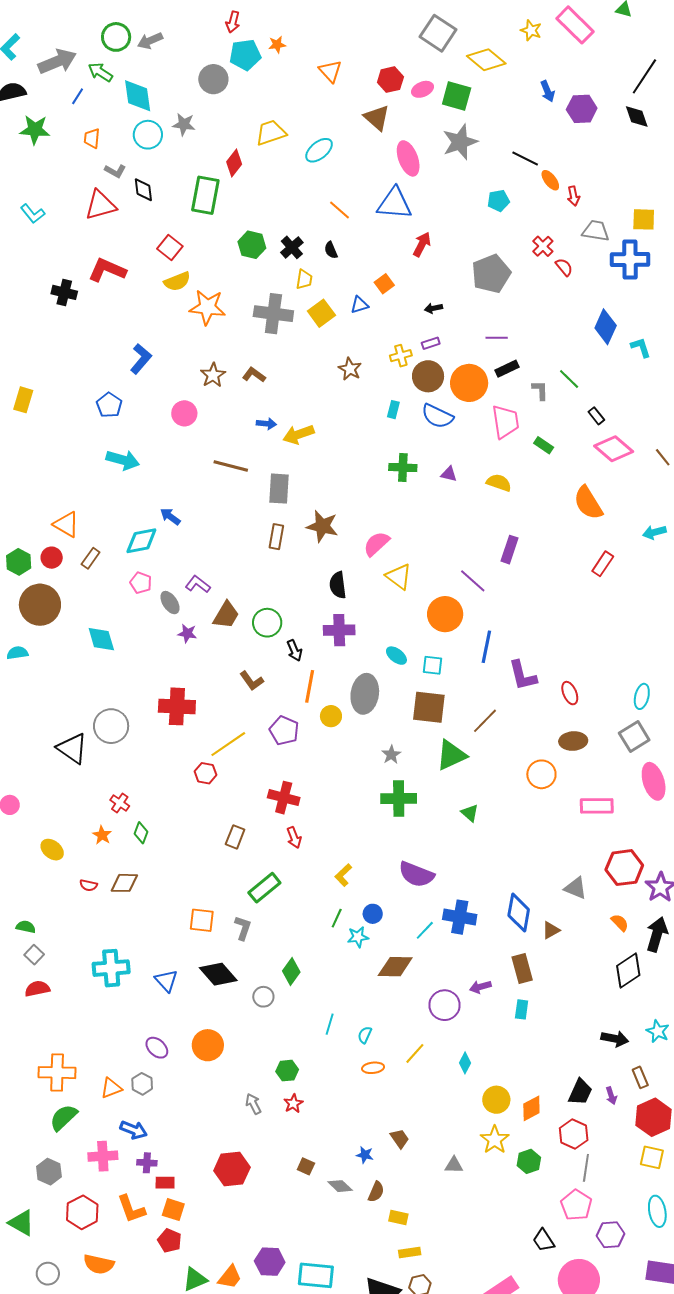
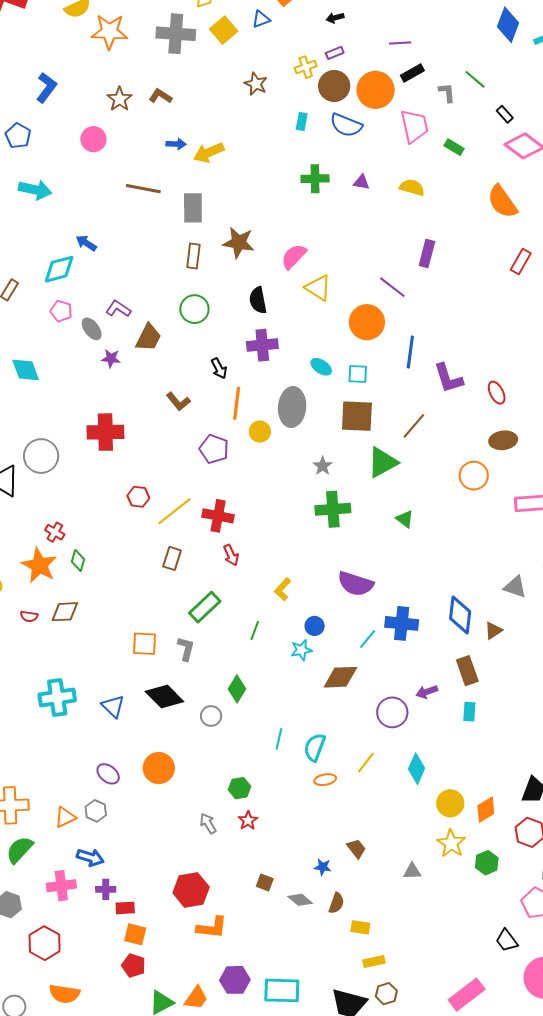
green circle: (267, 623) -> (194, 309), moved
yellow line: (228, 744) -> (175, 511), moved
orange star: (102, 835) -> (39, 565), size x1.8
green line: (337, 918) -> (255, 630), moved
cyan semicircle: (365, 1035) -> (315, 747), size x1.6
cyan diamond: (465, 1063) -> (417, 769), size x1.4
orange L-shape: (131, 1209) -> (212, 928), moved, turned -60

